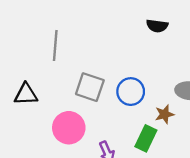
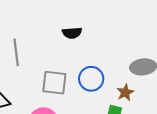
black semicircle: (157, 26) -> (72, 33), moved

